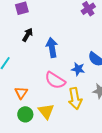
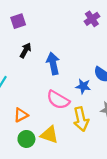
orange triangle: (21, 93) -> (21, 115), turned 32
yellow triangle: (46, 111) -> (49, 135), turned -30

